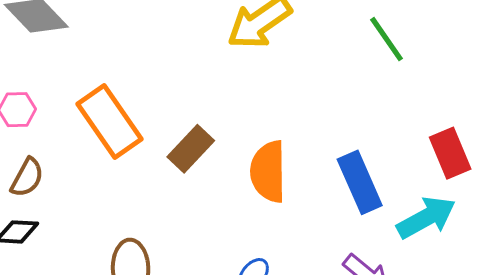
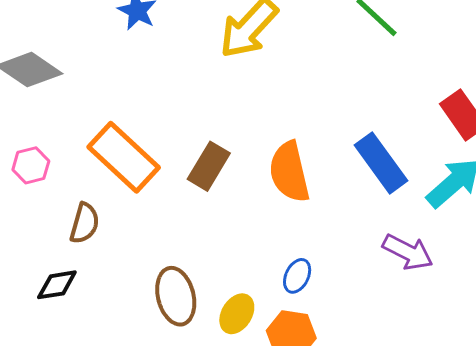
brown semicircle: (27, 178) -> (85, 223), moved

